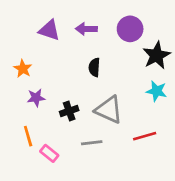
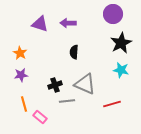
purple circle: (130, 29) -> (113, 14), moved
purple star: (36, 98) -> (21, 75), moved
gray line: (92, 143) -> (67, 101), moved

